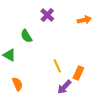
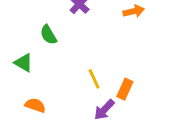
orange semicircle: (17, 84) -> (35, 105), turned -48

